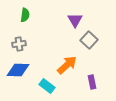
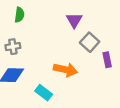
orange arrow: (67, 65) -> (65, 70), turned 55
purple rectangle: (92, 82) -> (107, 60), moved

